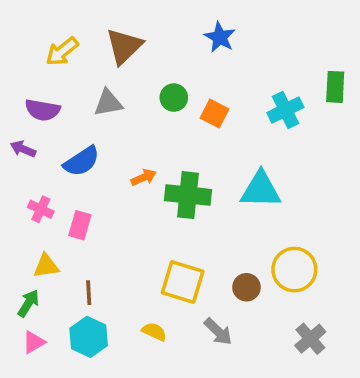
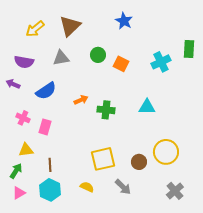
cyan triangle: (261, 190) -> (147, 107), size x0.7
green cross: (188, 195) -> (106, 110), size x0.7
yellow square: (183, 282) -> (103, 159), turned -30

